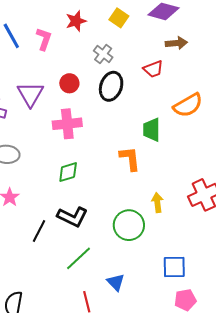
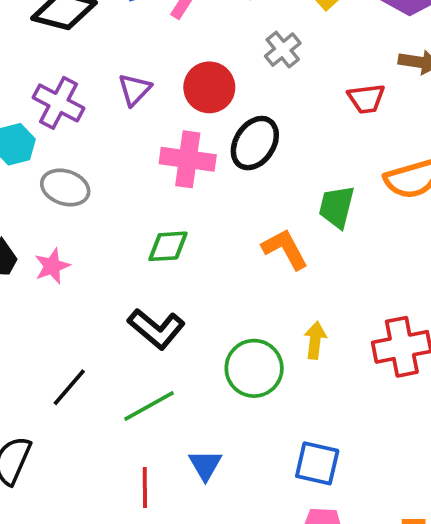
red circle: (69, 83) -> (209, 87), size x1.4
black ellipse: (111, 86) -> (255, 143), moved
purple triangle: (30, 94) -> (135, 90), size x0.7
orange L-shape: (130, 159) -> (285, 249), turned -36
black line: (39, 231) -> (69, 387), moved

